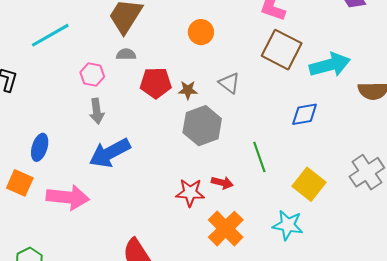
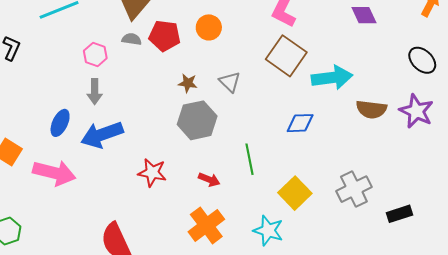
red pentagon: (156, 83) -> (165, 36), moved
blue ellipse: (40, 147) -> (60, 123), moved
red star: (190, 193) -> (152, 173), moved

